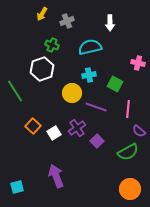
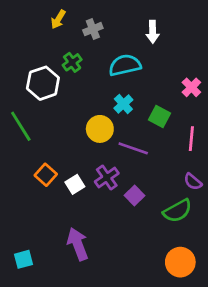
green cross: (52, 45) -> (72, 62), turned 32
pink cross: (138, 63) -> (191, 87), turned 32
white hexagon: (42, 69) -> (43, 83), moved
cyan cross: (89, 75) -> (123, 104), turned -32
pink line: (128, 109) -> (191, 139), moved

